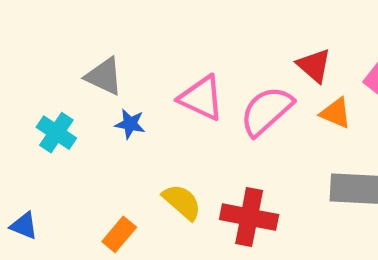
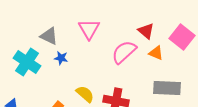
pink triangle: (201, 98) -> (89, 29), moved, turned 35
cyan cross: (56, 133) -> (27, 62), size x1.5

